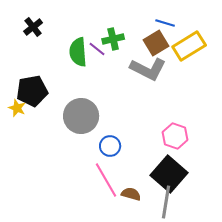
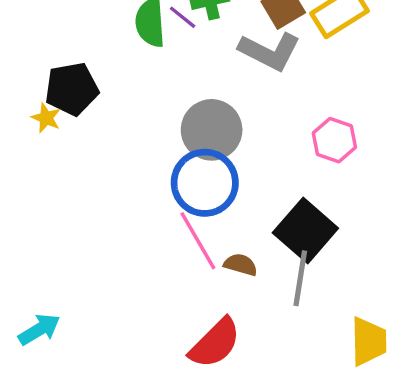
gray circle: (81, 116) -> (212, 130), moved
pink hexagon: (175, 136) -> (334, 140), moved
blue circle: (110, 146) -> (205, 183), size x1.8

